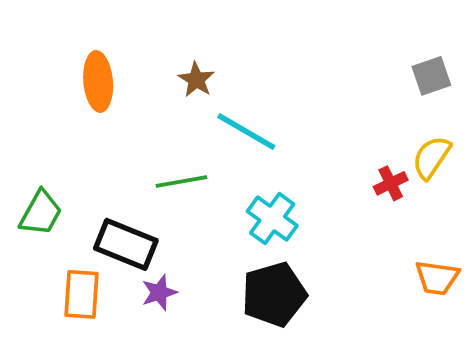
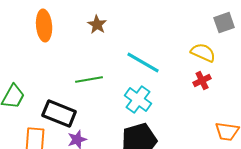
cyan line: (246, 131) -> (143, 63), moved
yellow semicircle: (431, 157) -> (203, 53), moved, turned 80

